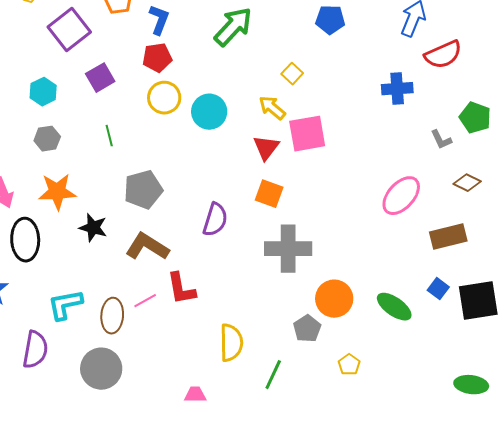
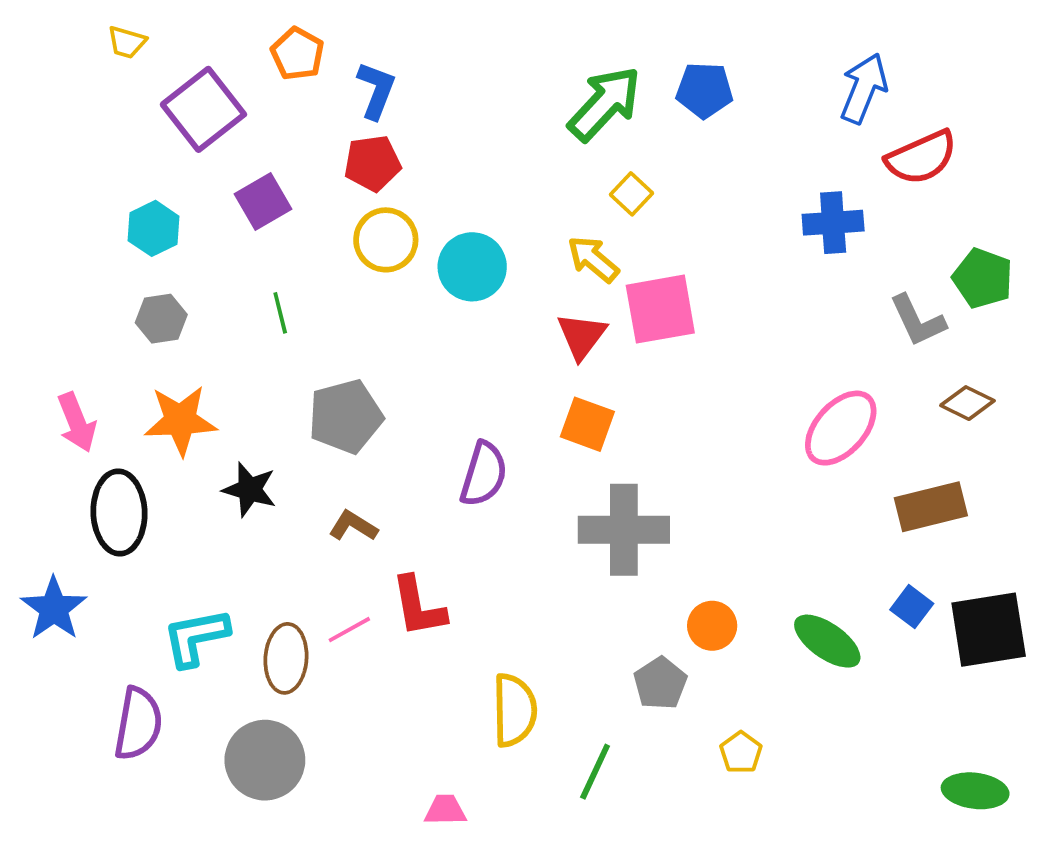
green arrow: (233, 27) -> (605, 104), moved
gray L-shape: (441, 140) -> (918, 321), size x1.4
brown L-shape: (147, 247) -> (353, 526), size x0.6
orange circle: (334, 299) -> (712, 626), size x0.7

